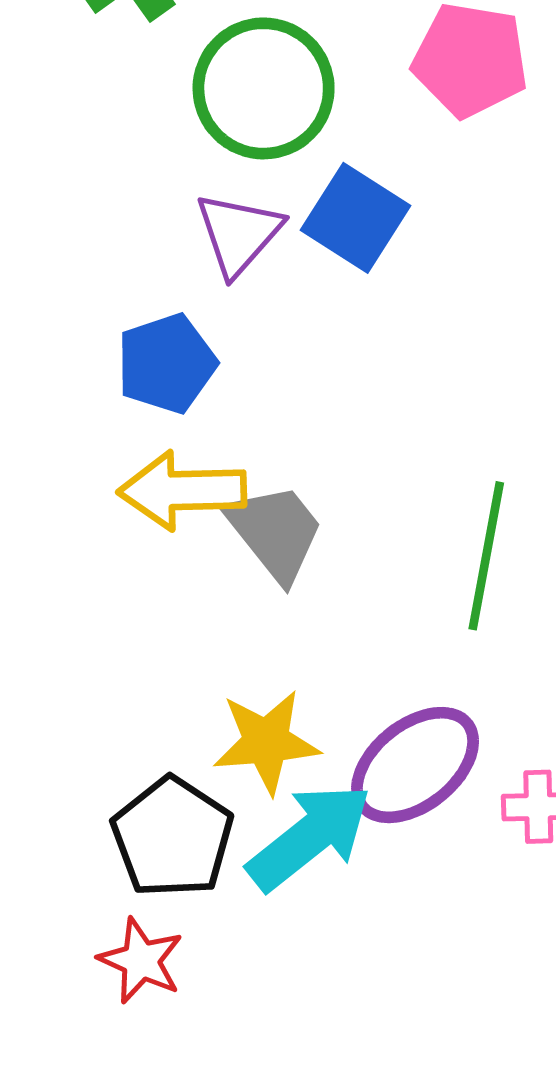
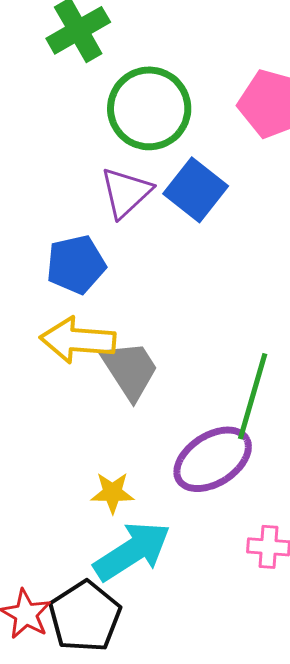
yellow star: (266, 742) -> (112, 493), size x0.7
purple ellipse: (415, 765) -> (213, 459), moved
black pentagon: (172, 837) -> (85, 616), moved

